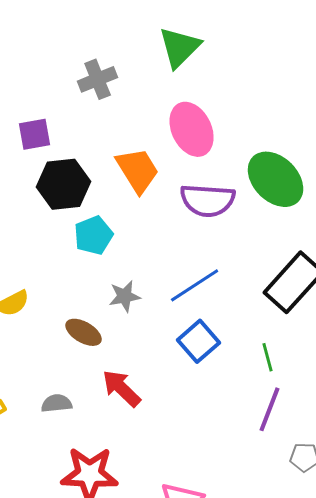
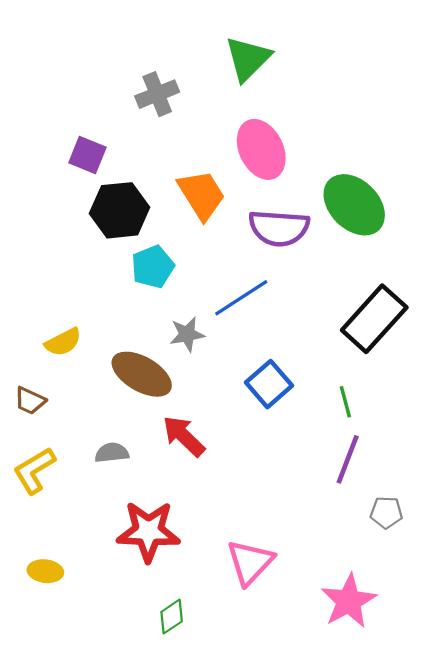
purple square: (35, 134) -> (87, 155), turned 32
blue line: (195, 285) -> (241, 298), moved
brown ellipse: (84, 332) -> (142, 374), size x1.5

